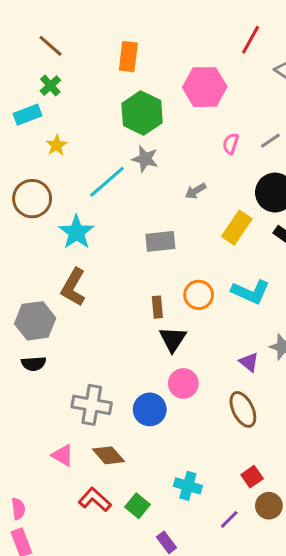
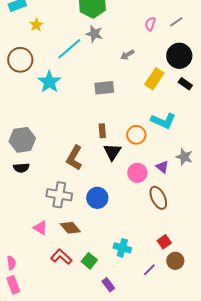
brown L-shape: (73, 287) -> (74, 158), moved
orange circle: (199, 295) -> (136, 135), moved
pink circle: (183, 383) -> (137, 173), moved

